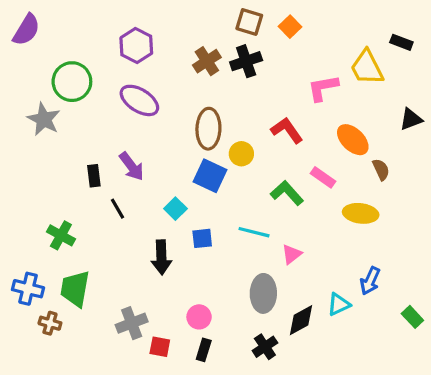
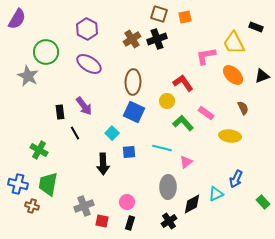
orange square: (290, 27) -> (185, 17), turned 32
orange ellipse: (353, 140) -> (233, 75), moved
yellow circle: (241, 154) -> (167, 101), moved

